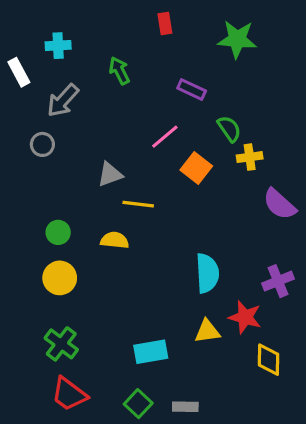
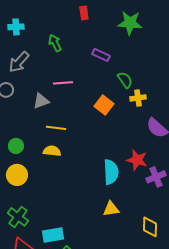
pink line: (165, 137) -> (63, 83), moved, turned 36
gray triangle: (110, 174) -> (41, 101), moved
yellow line: (138, 204) -> (56, 128), moved
red star: (245, 317) -> (137, 160), moved
cyan rectangle: (151, 352) -> (53, 235), moved

